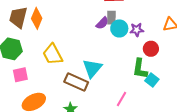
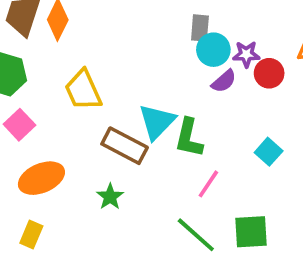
purple semicircle: (102, 23) -> (224, 81), moved
red circle: (151, 49) -> (269, 73), moved
green L-shape: (140, 69) -> (189, 138), moved
pink square: (20, 75) -> (19, 125), turned -35

